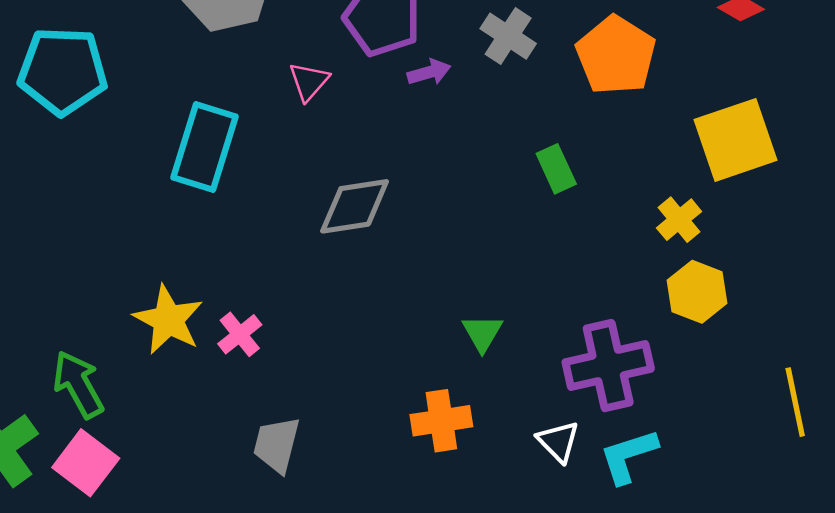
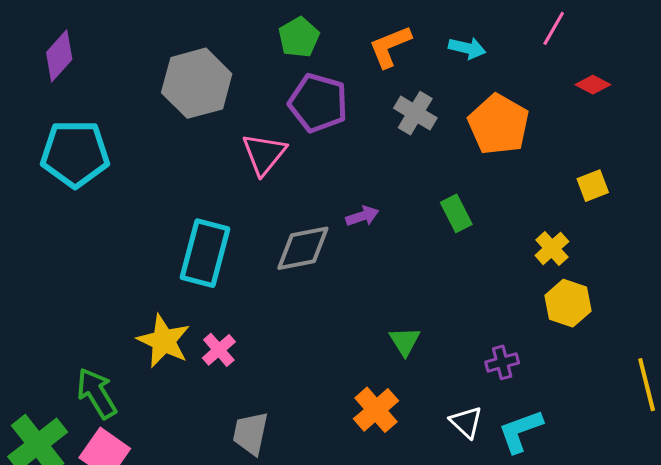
purple arrow: (429, 72) -> (362, 216), moved
pink triangle: (309, 81) -> (264, 154), size x1.4
yellow square: (735, 140) -> (593, 186), size x0.5
cyan rectangle: (204, 147) -> (205, 253), moved
purple cross: (608, 366) -> (502, 362), size x0.5
orange cross: (441, 421) -> (376, 410), turned -30

